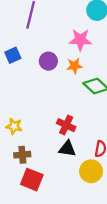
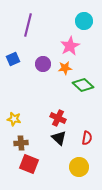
pink star: (80, 40) -> (70, 46), turned -30
black triangle: (67, 149) -> (59, 138), turned 35
yellow circle: (91, 171) -> (79, 167), moved

